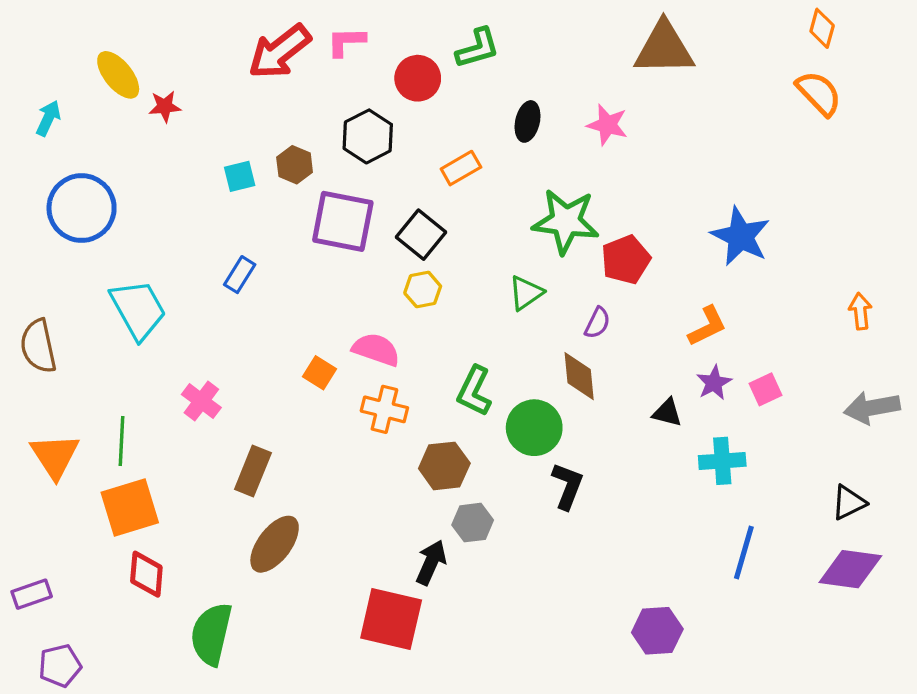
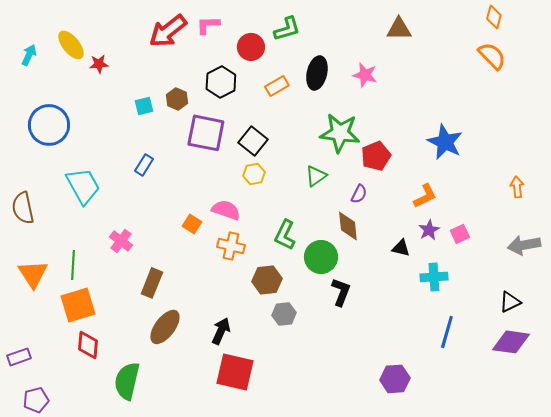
brown triangle: (664, 48) -> (399, 29), size x0.7
cyan arrow: (48, 118) -> (29, 55), moved
black ellipse: (528, 121) -> (317, 73), size x1.4
orange rectangle: (461, 168) -> (277, 86), moved
black arrow: (431, 562) -> (221, 331), moved

